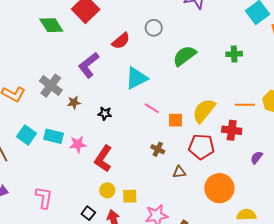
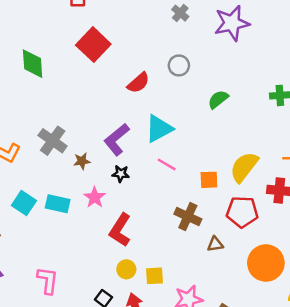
green diamond: (51, 25) -> (33, 64), moved, turned 30
green semicircle: (185, 56) -> (218, 99), size x0.7
purple L-shape: (89, 65) -> (117, 139), moved
pink line: (152, 108) -> (167, 164), moved
pink star: (78, 144) -> (95, 197), moved, turned -30
brown cross: (158, 149) -> (188, 217), size x1.5

